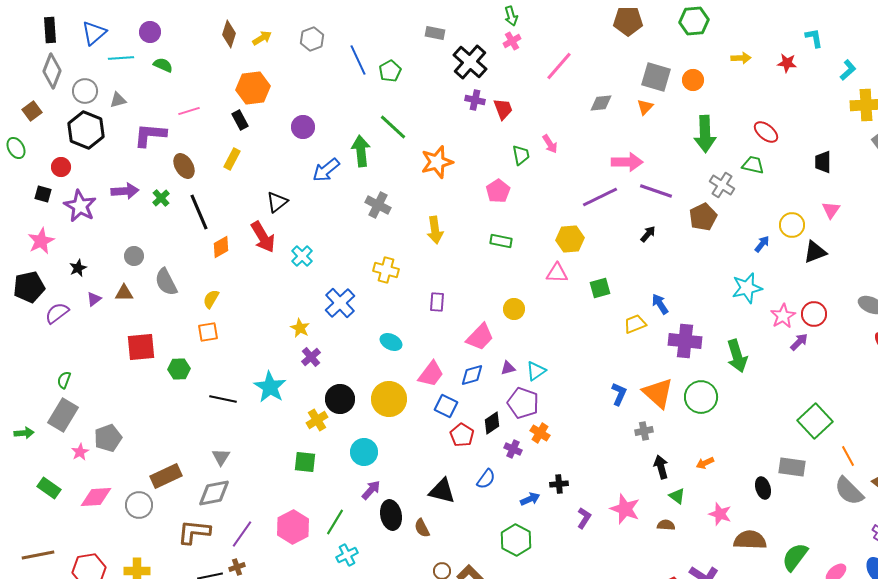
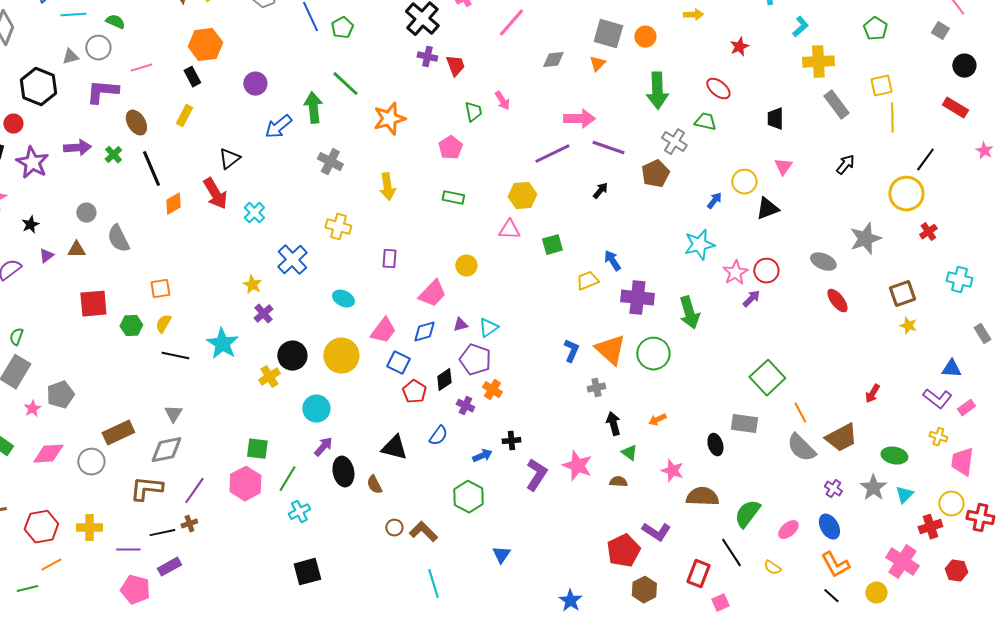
red star: (787, 63) -> (739, 47), moved, turned -30
gray circle: (85, 91) -> (98, 48), moved
yellow semicircle: (211, 299) -> (163, 324), moved
green square: (305, 462) -> (257, 449), moved
purple L-shape: (584, 518) -> (536, 475), size x1.5

